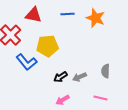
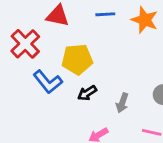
black arrow: (60, 77) -> (87, 93), moved
gray arrow: (80, 77) -> (122, 103), turned -48

